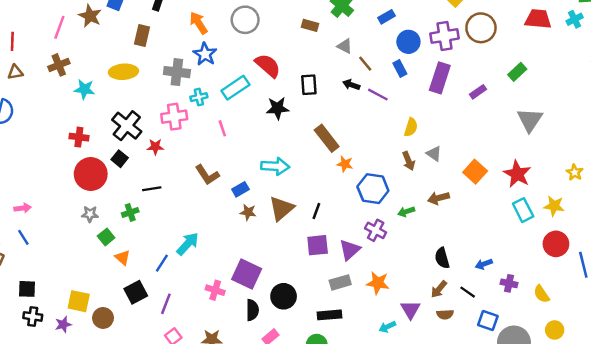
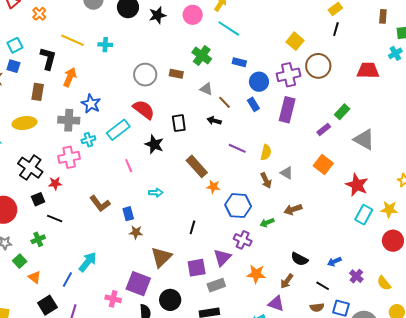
blue rectangle: (387, 17) -> (239, 62), turned 48
red trapezoid: (538, 19) -> (368, 70), moved
gray circle: (245, 20) -> (145, 75), moved
orange arrow: (198, 23) -> (70, 77), moved, turned 60
green rectangle: (517, 72) -> (342, 112), moved
purple rectangle: (478, 92) -> (324, 129), moved
purple line: (378, 95) -> (237, 148), moved
black star: (277, 108) -> (154, 144), turned 30
gray triangle: (530, 120) -> (364, 139), turned -30
pink line: (222, 128) -> (129, 166), moved
black square: (120, 159) -> (38, 199), moved, turned 32
cyan arrow: (275, 166) -> (156, 193), size x0.6
orange square: (475, 172) -> (323, 165), moved
black line: (152, 189) -> (55, 218), turned 35
blue rectangle: (240, 189) -> (128, 214), turned -72
brown triangle: (281, 208) -> (161, 257), moved
cyan rectangle: (523, 210) -> (364, 215), turned 60
purple square: (318, 245) -> (197, 268), moved
black semicircle: (442, 258) -> (299, 259), turned -42
orange star: (378, 283) -> (256, 274), moved
purple cross: (509, 283) -> (356, 276), turned 32
brown arrow: (439, 289) -> (287, 281), moved
purple triangle: (410, 309) -> (276, 303), turned -36
brown semicircle: (445, 314) -> (317, 307), moved

